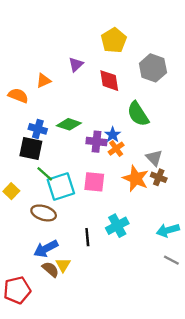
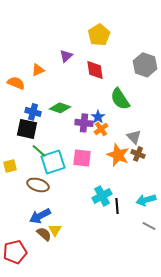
gray hexagon: (153, 68) -> (145, 65), moved
yellow square: (11, 191) -> (10, 166), turned 32
black line: (87, 237) -> (117, 206), moved

